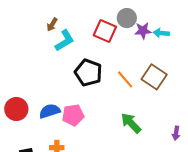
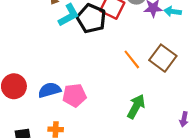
black pentagon: (88, 73) -> (91, 18), moved
green arrow: (131, 123) -> (136, 106), turned 70

